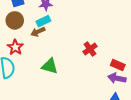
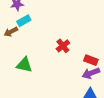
cyan rectangle: (43, 21) -> (24, 21), moved
purple arrow: (117, 78) -> (91, 73), turned -30

